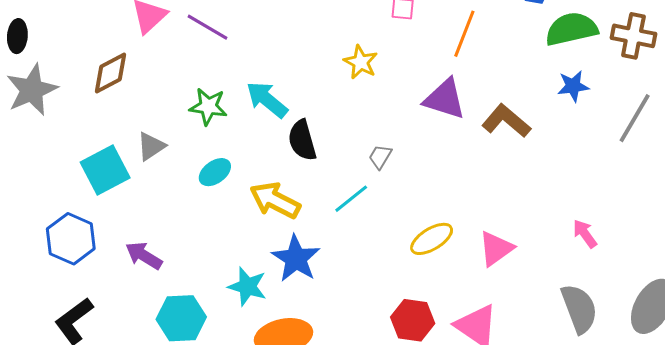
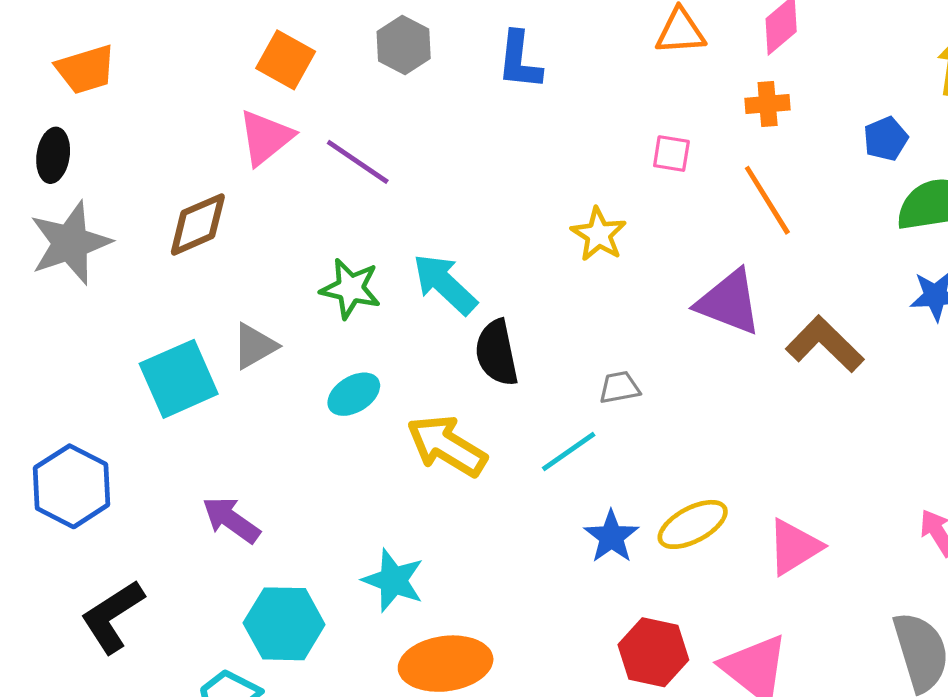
orange line: (464, 34) -> (767, 200), turned -57
gray trapezoid: (380, 157) -> (619, 387), turned 44
blue hexagon: (71, 239) -> (72, 486), moved
blue star: (296, 259) -> (611, 537), moved, size x0.7

